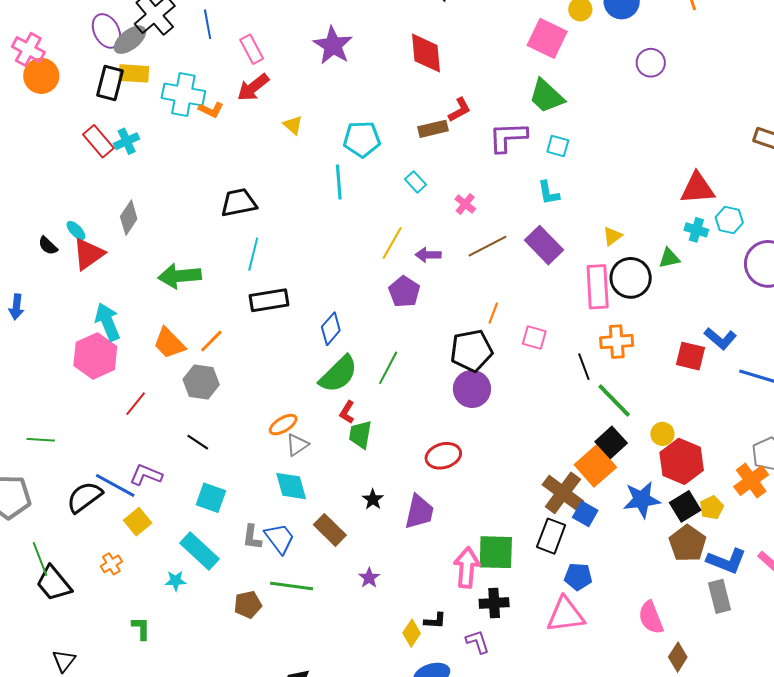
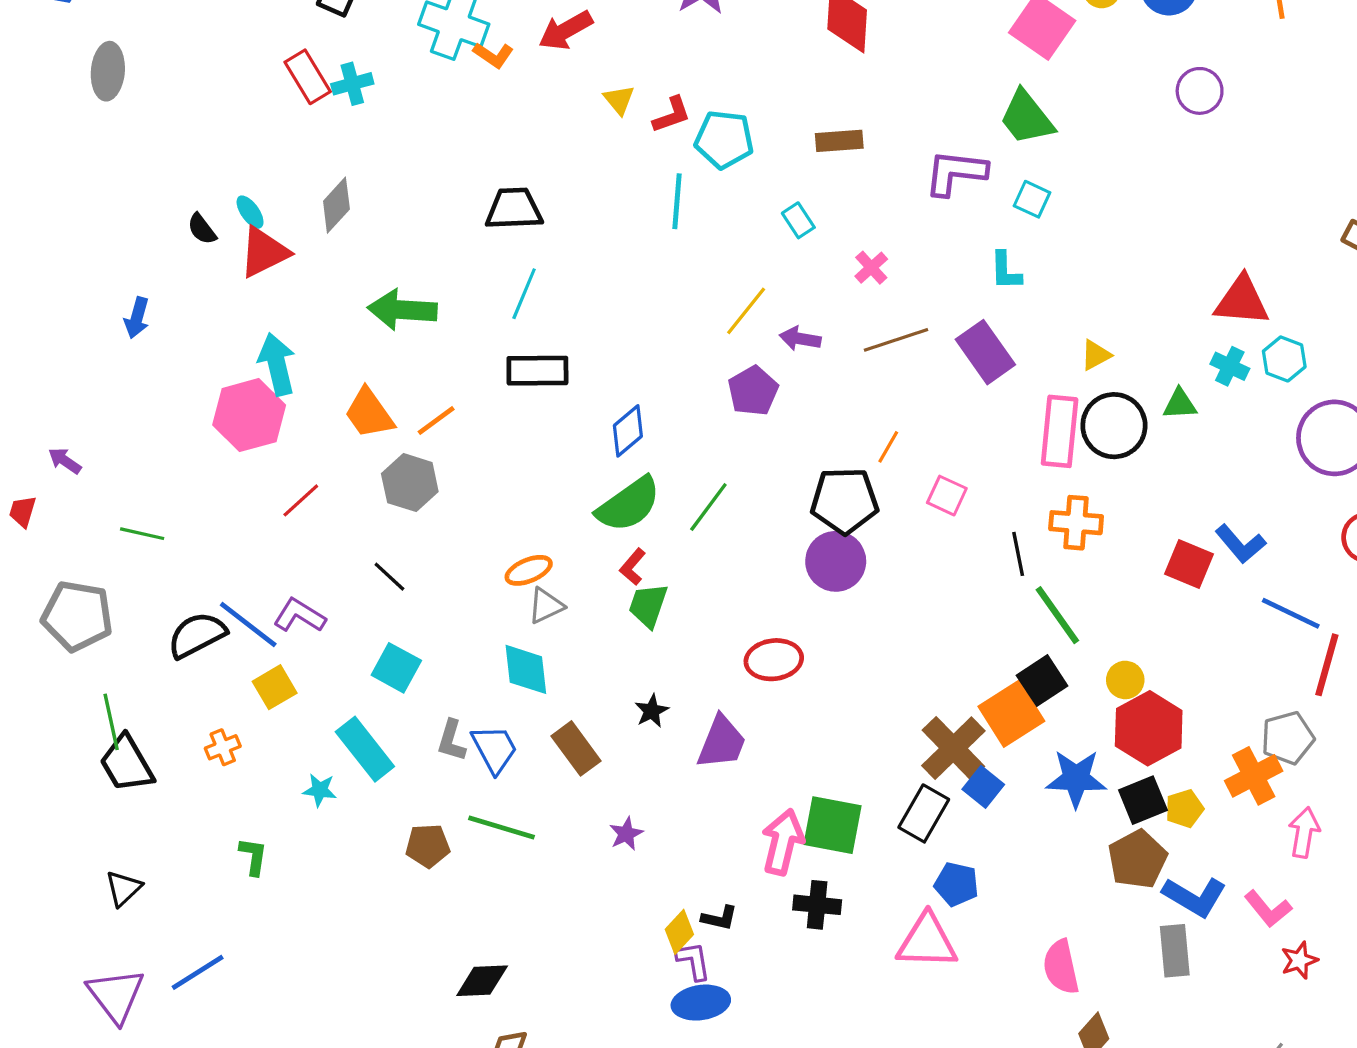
red L-shape: (460, 110) -> (672, 115), moved
purple L-shape: (478, 642) -> (693, 961), moved

